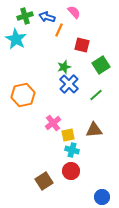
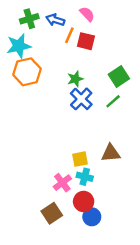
cyan star: (16, 39) -> (19, 46), turned 30
red square: (82, 45) -> (86, 41), moved
orange hexagon: (23, 95) -> (27, 72), moved
green line: (96, 95) -> (113, 101), moved
pink cross: (53, 123) -> (62, 183), moved
blue circle: (102, 197) -> (92, 217), moved

